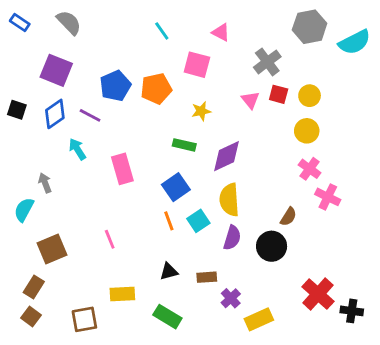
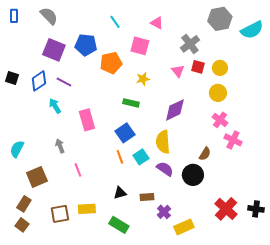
blue rectangle: (20, 23) -> (14, 16), turned 56
purple square: (56, 70) -> (54, 50), moved
blue pentagon: (115, 86) -> (86, 45), moved, turned 30
purple diamond: (227, 156) -> (175, 110), moved
gray arrow: (45, 183) -> (60, 146), moved
purple semicircle: (232, 238) -> (165, 169), turned -72
black cross: (352, 311) -> (256, 209), moved
brown square: (84, 319) -> (60, 214), moved

